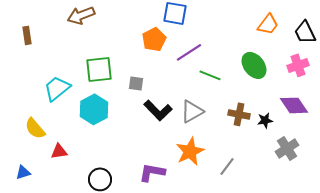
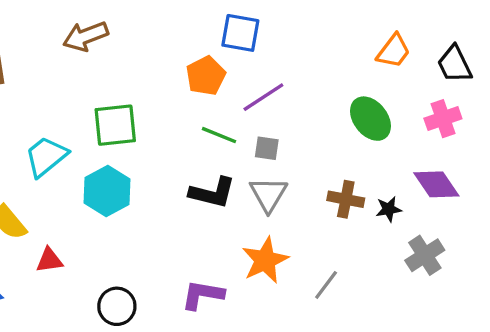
green line: (210, 75) -> (219, 135), moved
gray square: (136, 83) -> (267, 148), moved
black L-shape: (158, 110) -> (212, 193), turned -32
gray triangle: (192, 111) -> (268, 194), turned -30

